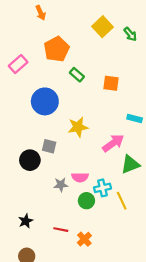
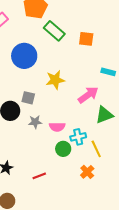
green rectangle: (77, 75) -> (54, 31), size x1.5
gray star: (61, 185) -> (35, 122), moved
red line: (61, 230) -> (39, 176), turned -32
orange cross: (84, 239) -> (87, 172), moved

